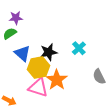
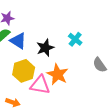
blue triangle: (22, 53) -> (18, 41), moved
yellow hexagon: (39, 67) -> (24, 71), moved

